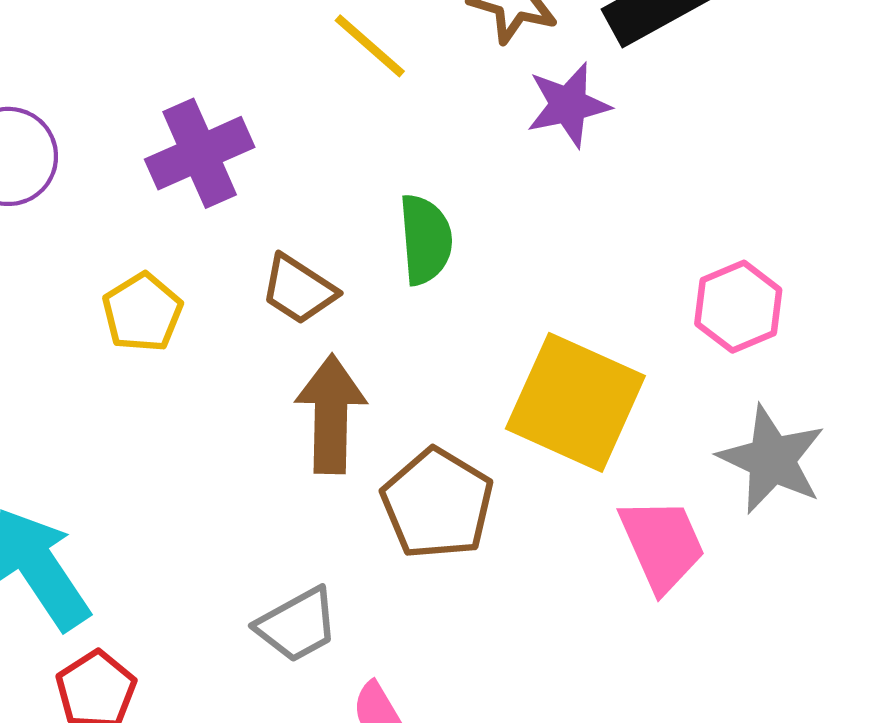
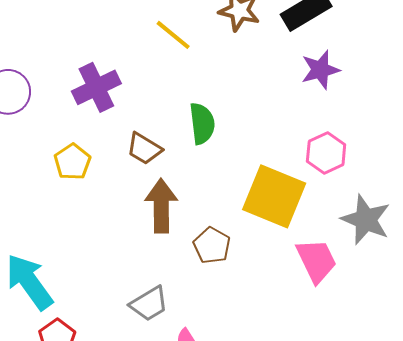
purple star: (568, 105) -> (320, 70), moved
pink hexagon: (738, 307) -> (326, 153), moved
brown pentagon: (437, 504) -> (212, 245), size x0.7

